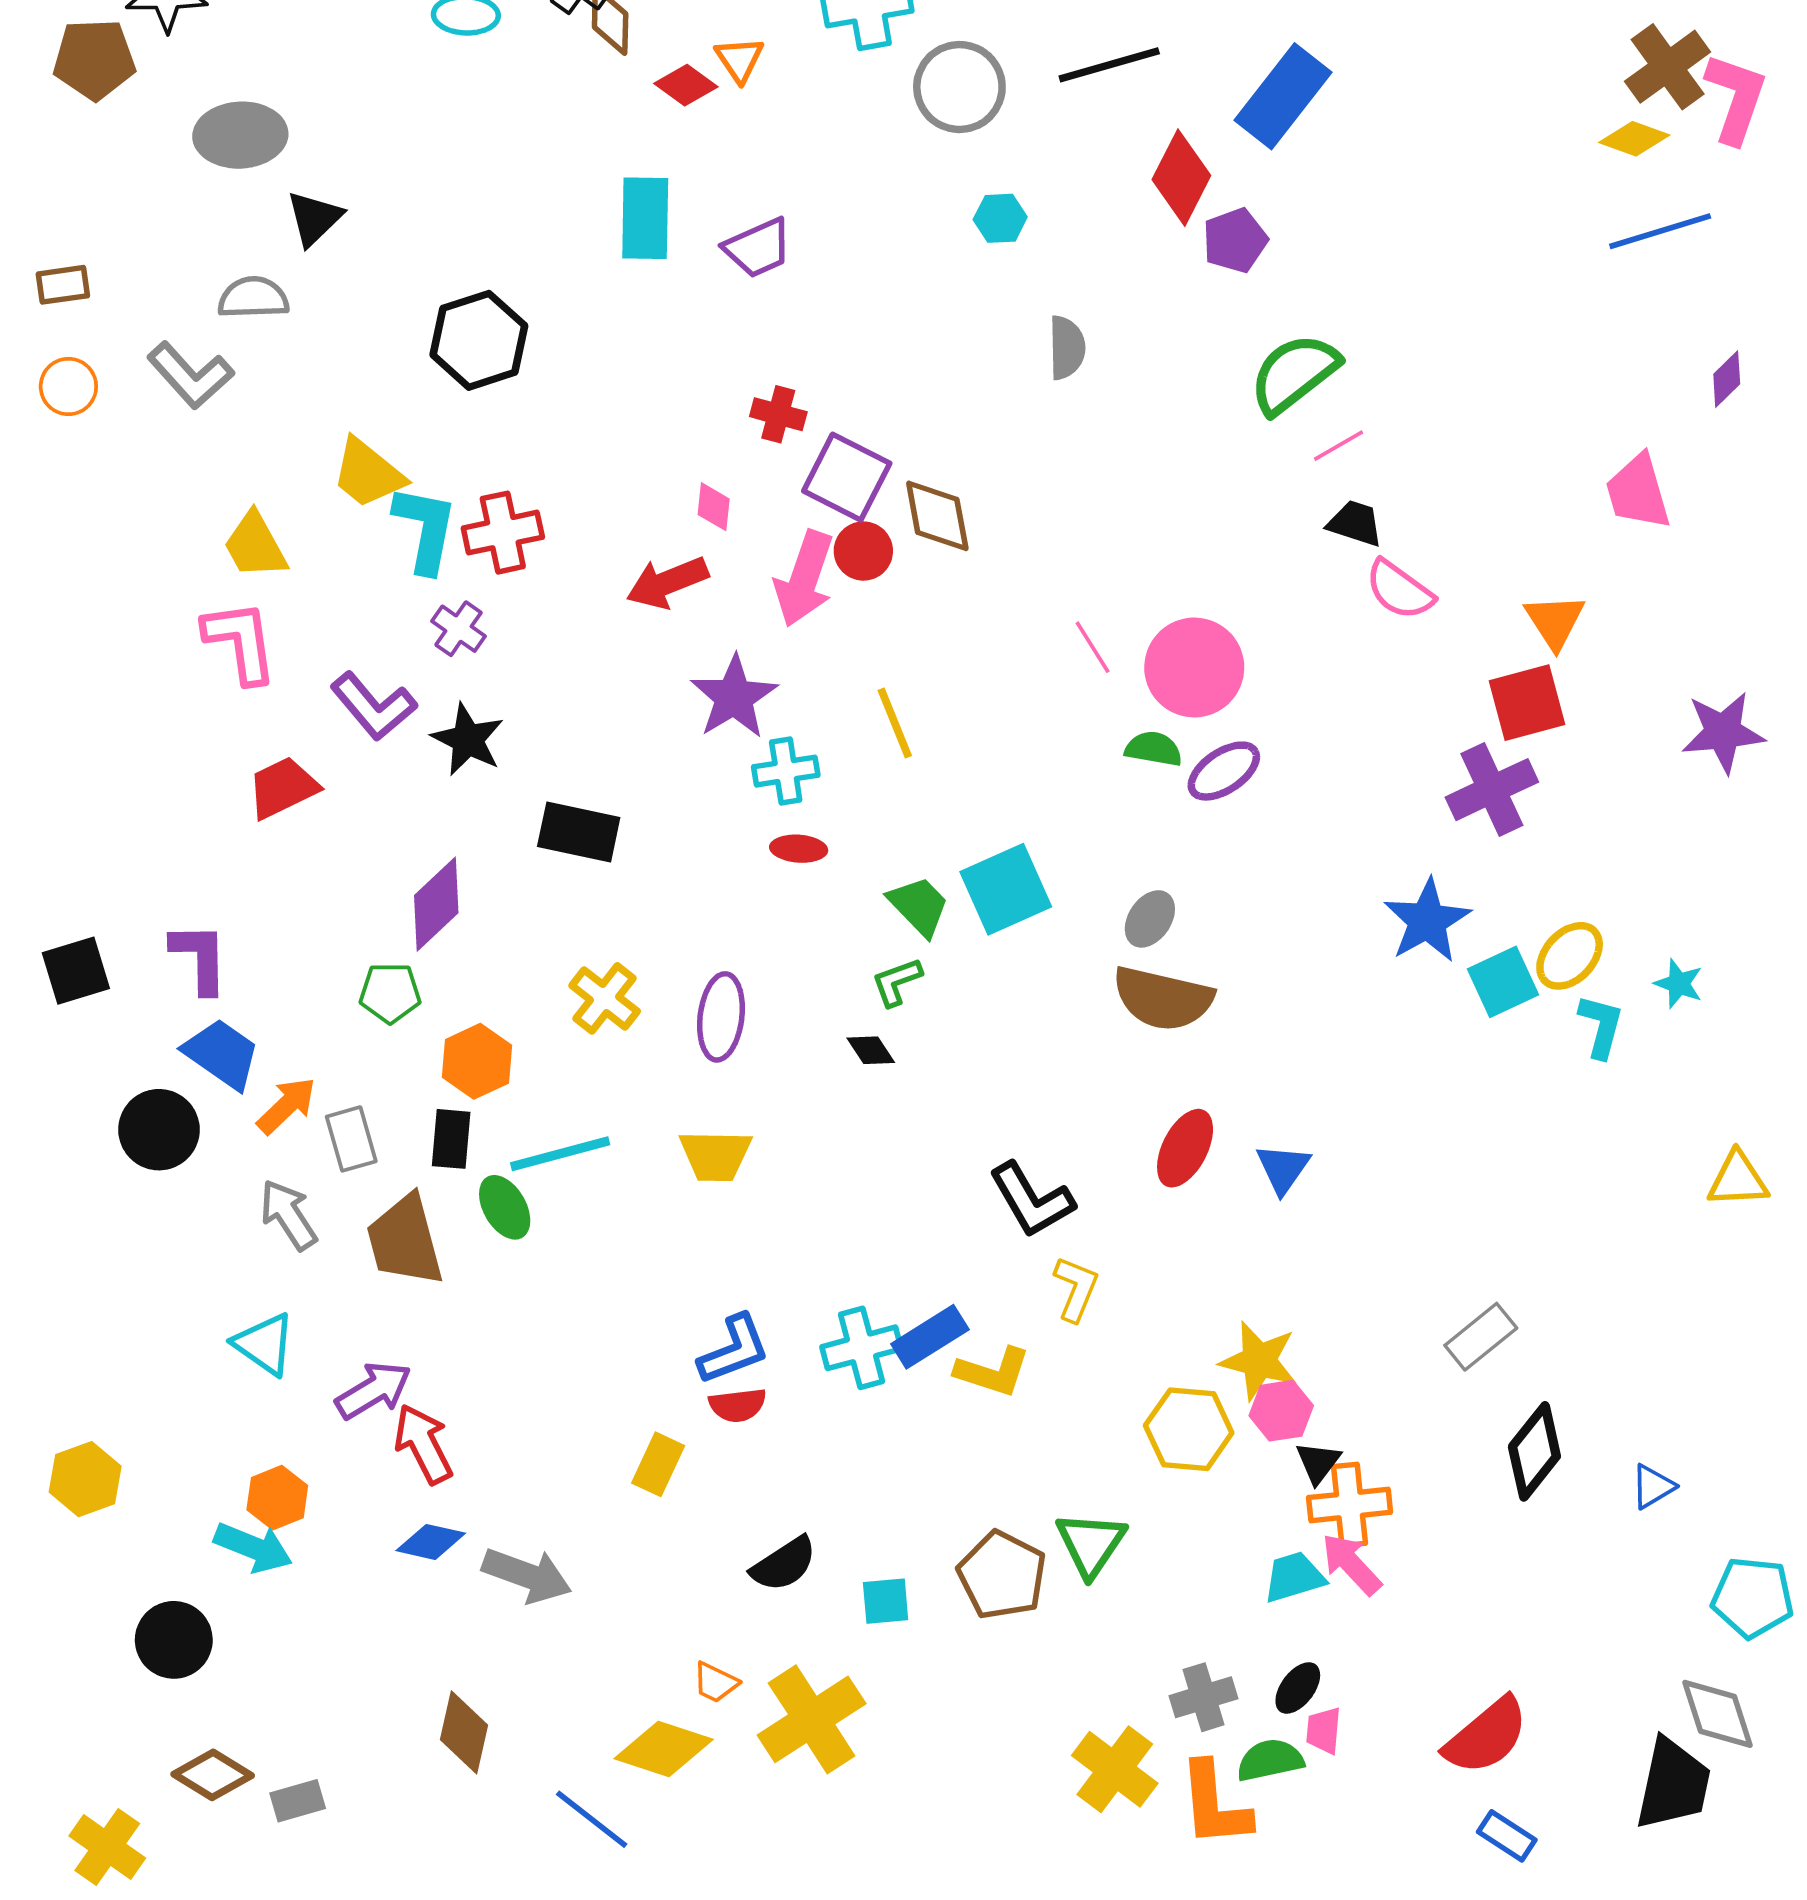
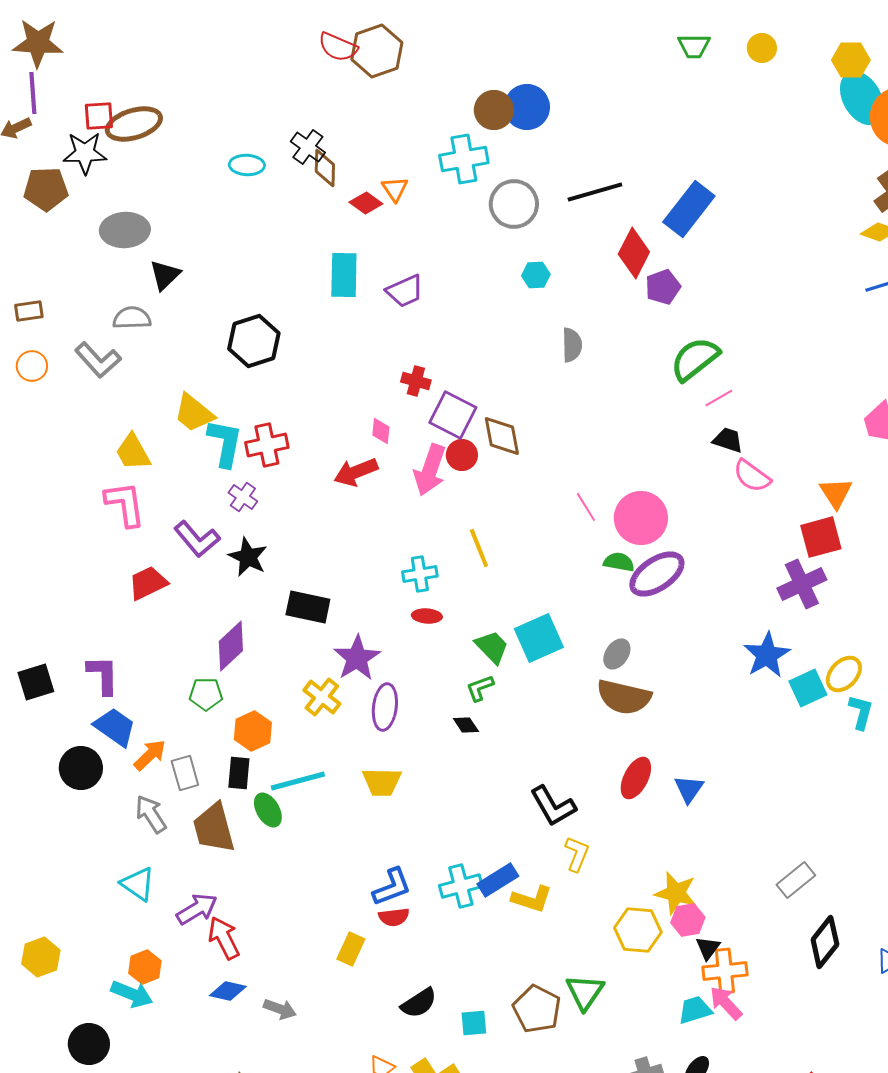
purple star: (734, 697) -> (357, 658), moved
purple ellipse: (1224, 771) -> (657, 574), size x1.4
gray arrow: (527, 1575) -> (280, 1009), size x0.7

